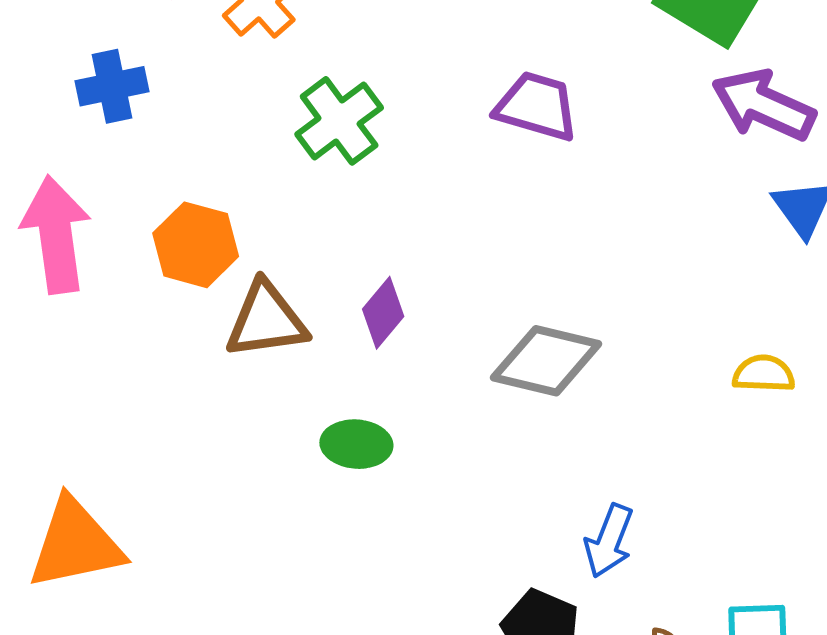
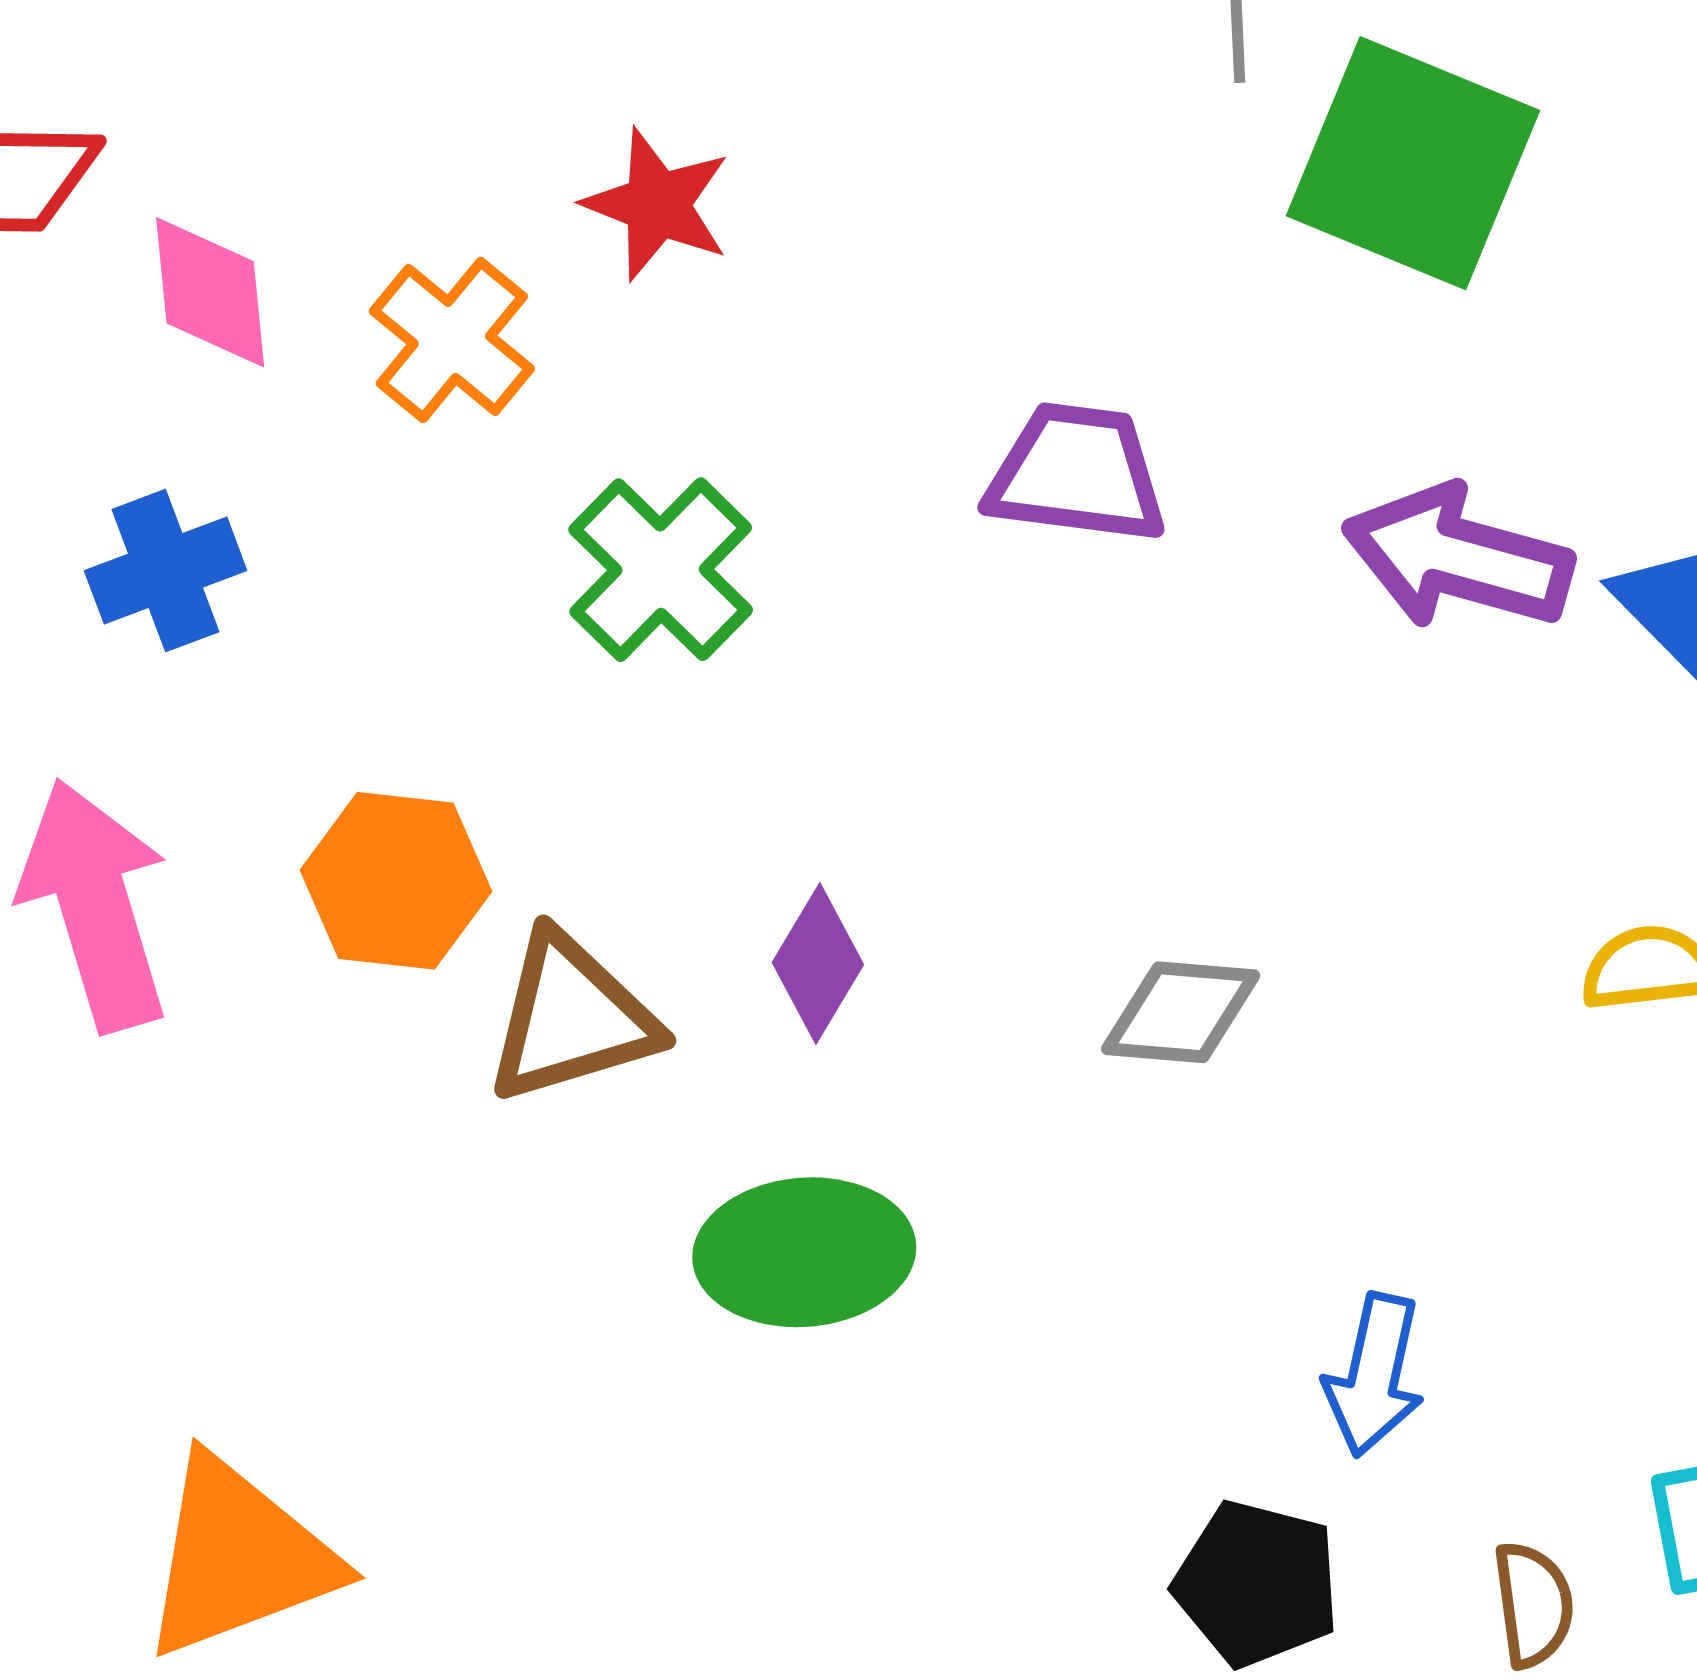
purple arrow: (763, 105) -> (1458, 557), moved
gray diamond: (546, 361) -> (1181, 1012), size x0.7
green ellipse: (356, 444) -> (804, 1252), size x1.4

